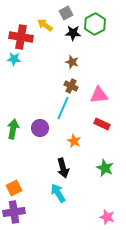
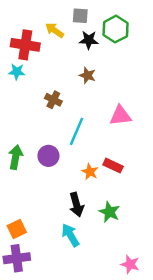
gray square: (66, 13) -> (80, 16), turned 32
brown cross: (71, 86) -> (53, 100), moved
red rectangle: (102, 124) -> (113, 166), moved
green star: (105, 168) -> (109, 212), moved

